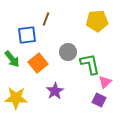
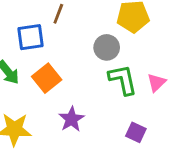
gray circle: (68, 52) -> (107, 47), moved
pink triangle: (105, 82) -> (156, 83), moved

